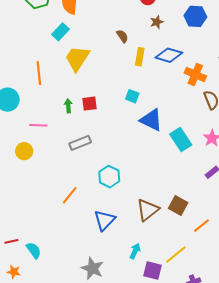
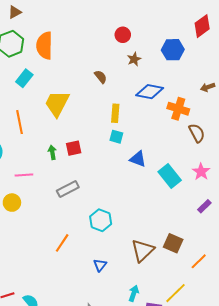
cyan rectangle: (60, 32) -> (24, 78), moved
yellow rectangle: (140, 57) -> (115, 113), moved
blue triangle: (151, 120) -> (138, 159), size x0.7
blue triangle: (105, 220) -> (100, 265), size x0.6

